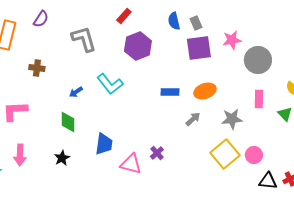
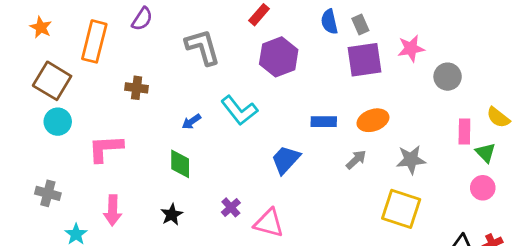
gray circle: (258, 60) -> (448, 77), size x0.7
pink rectangle: (259, 99) -> (464, 131), moved
blue trapezoid: (104, 144) -> (286, 160), moved, turned -145
purple cross: (157, 153) -> (231, 207), moved
yellow square: (225, 154) -> (401, 209), turned -32
pink circle: (254, 155) -> (483, 188), moved

